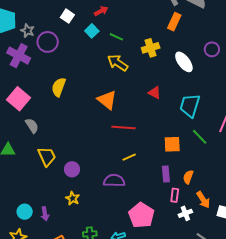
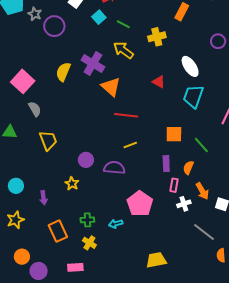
purple cross: (19, 56) -> (93, 63), moved
white ellipse: (184, 62) -> (190, 66), moved
green line: (200, 137) -> (201, 145), moved
purple circle: (72, 169) -> (86, 160), moved
cyan circle: (25, 212) -> (16, 186), moved

